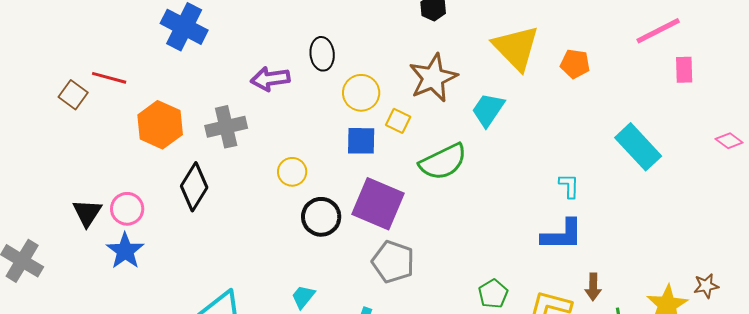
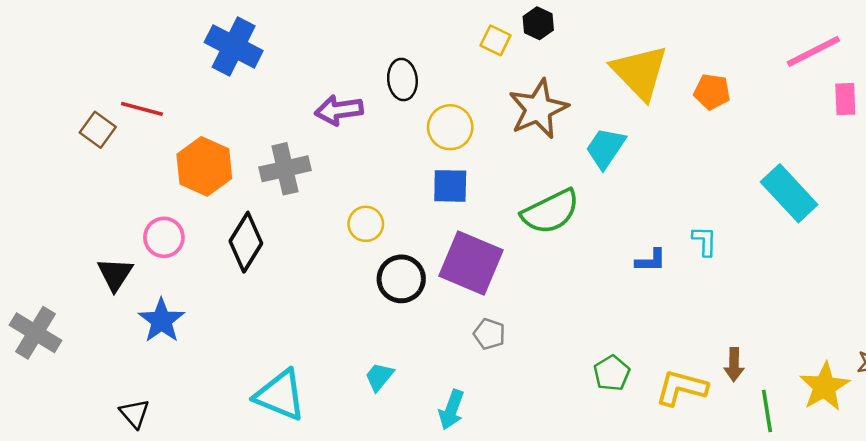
yellow square: (398, 121) -> (495, 40), moved
pink circle: (127, 209) -> (164, 237), moved
blue L-shape: (562, 235) -> (651, 261), moved, size x0.6
gray pentagon: (393, 262) -> (489, 334), size x0.6

